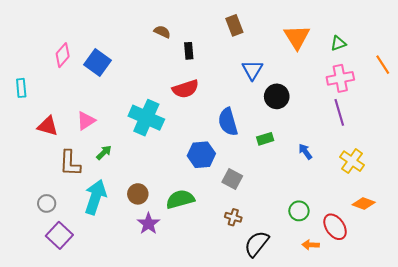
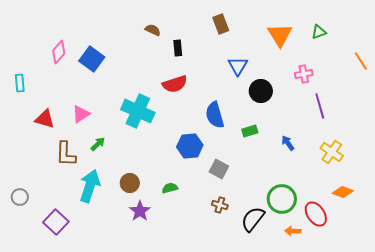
green triangle: (338, 43) -> (319, 32), moved
pink cross: (340, 78) -> (304, 74), moved, size x0.7
green semicircle: (180, 199) -> (170, 188), size x0.6
gray circle: (47, 203) -> (20, 197), moved
green circle: (299, 211) -> (282, 199), size x1.5
black semicircle: (257, 244) -> (253, 219), moved

